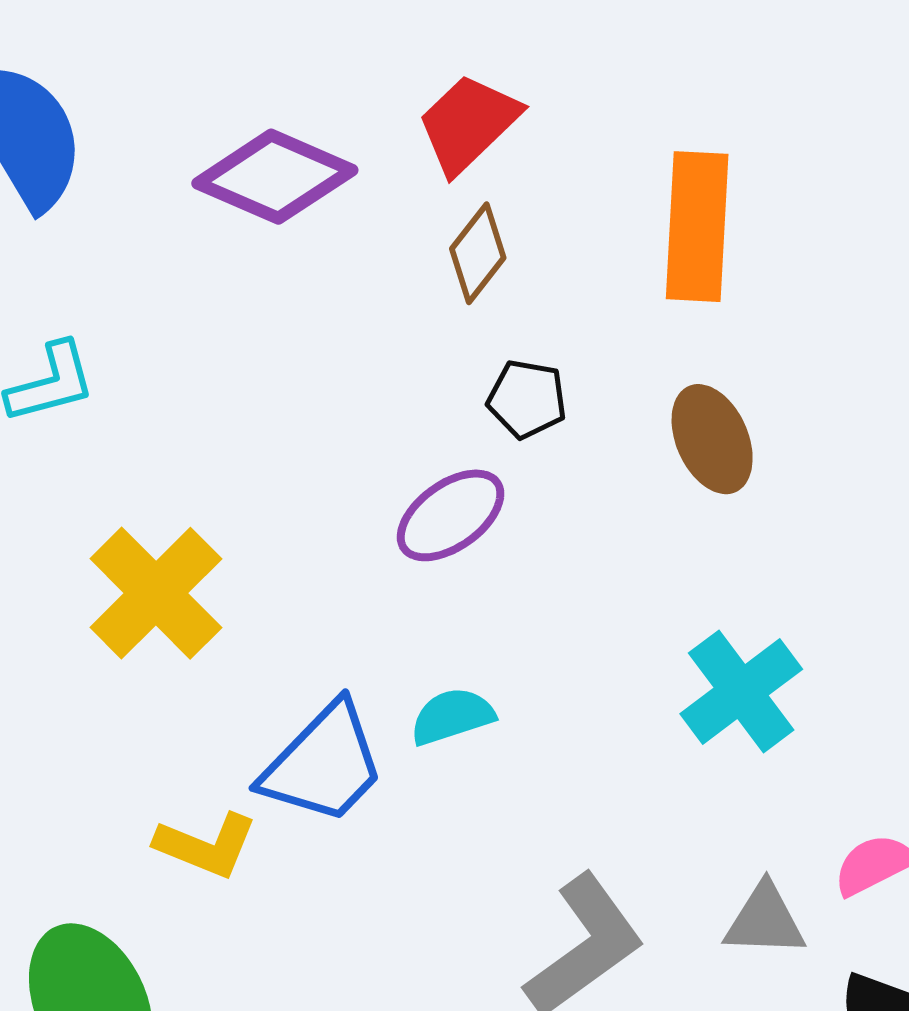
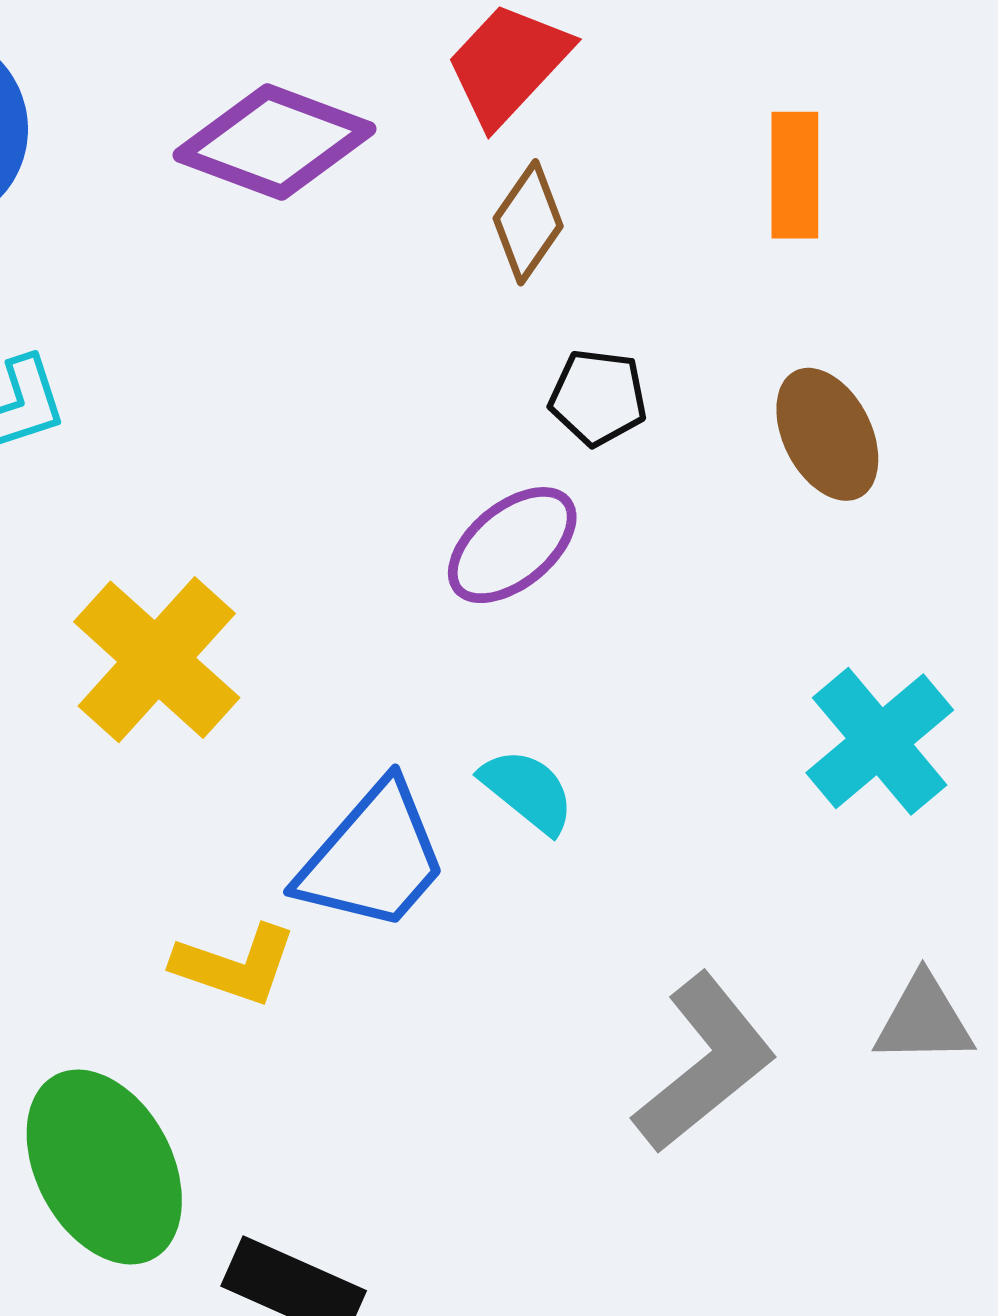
orange rectangle: (697, 227) -> (795, 175), size x0.7
cyan semicircle: (452, 716) -> (528, 791), turned 60

